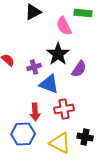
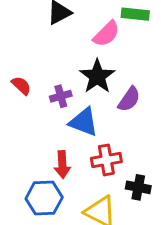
pink semicircle: (64, 26) -> (106, 34), turned -108
black cross: (85, 137) -> (138, 187), moved

